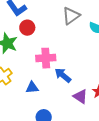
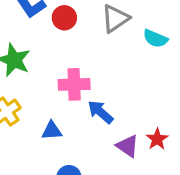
red circle: (27, 28) -> (64, 18), moved

